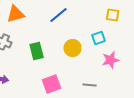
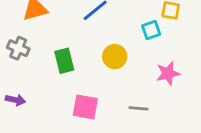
cyan square: (99, 38) -> (151, 30), moved
pink square: (52, 84) -> (85, 107), turned 30

